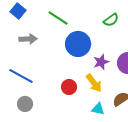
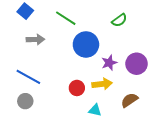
yellow arrow: (94, 83) -> (102, 84), turned -60
gray circle: (25, 104) -> (25, 101), moved
cyan triangle: (98, 109) -> (95, 110), moved

